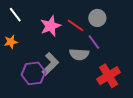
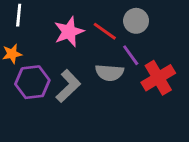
white line: (15, 15) -> (19, 15), turned 42
purple hexagon: (33, 73) -> (32, 82), moved
red cross: (109, 76) -> (158, 78), moved

